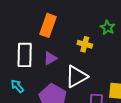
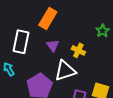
yellow cross: (85, 44) -> (78, 50), moved
purple triangle: (50, 58) -> (53, 46), moved, turned -48

